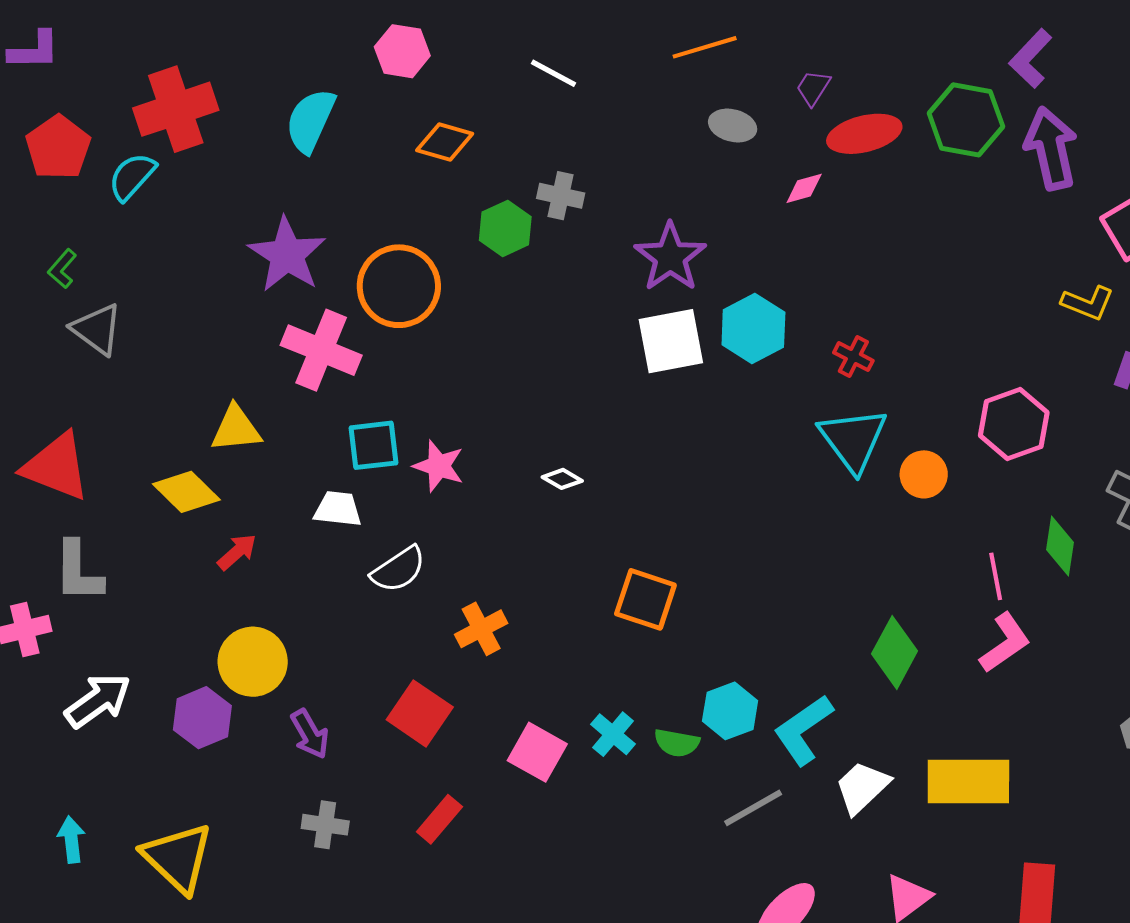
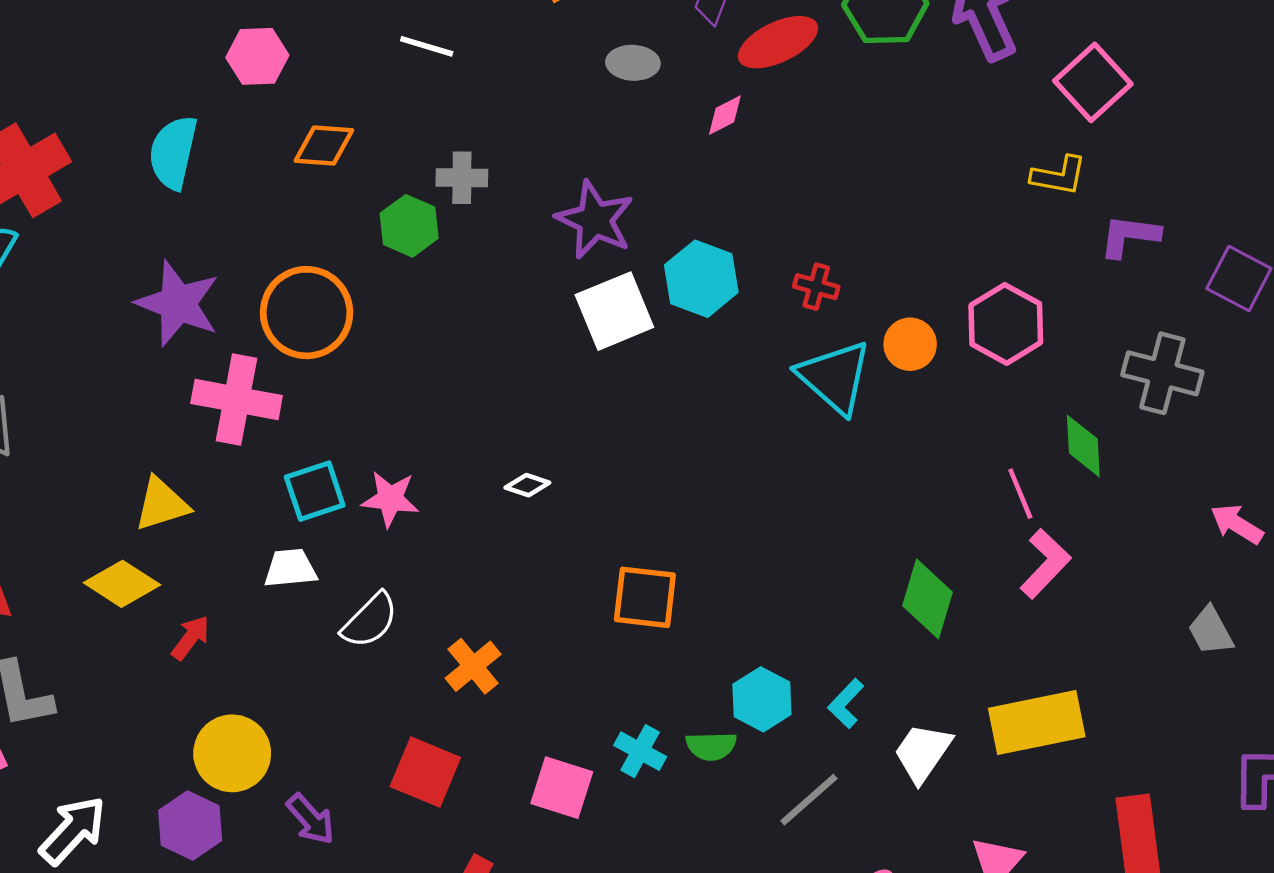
orange circle: (924, 474) -> (910, 344), moved
cyan L-shape: (803, 730) -> (846, 703), size x0.6

